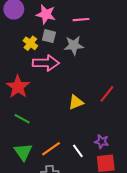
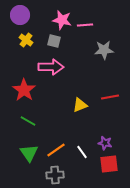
pink star: (46, 14) -> (62, 20), moved
yellow cross: (30, 43) -> (26, 40), moved
gray star: (74, 45) -> (104, 50), moved
red line: (107, 94) -> (110, 97), turned 42

